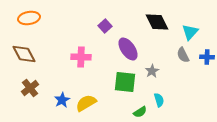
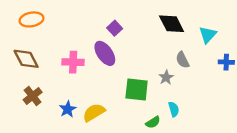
purple ellipse: (128, 49) -> (105, 53), moved
gray semicircle: (183, 55) -> (183, 60), moved
pink cross: (81, 57) -> (73, 62), moved

